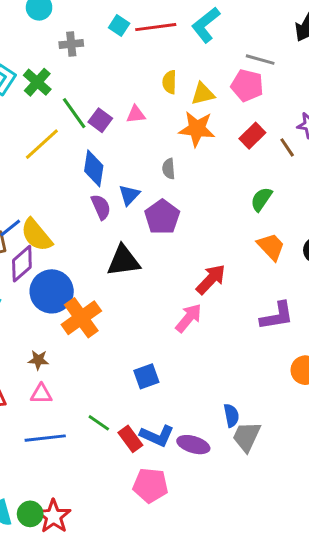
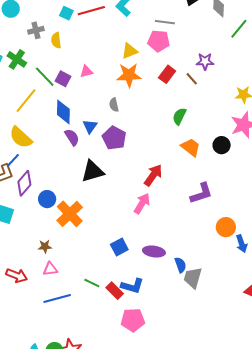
yellow semicircle: (169, 82) -> (56, 40), moved
yellow semicircle: (36, 235) -> (21, 137), moved
blue circle: (52, 291) -> (47, 199), size x0.6
purple ellipse: (193, 445) -> (154, 252), moved

